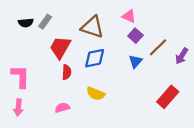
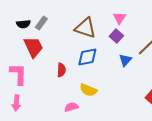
pink triangle: (129, 16) -> (119, 18), turned 40
purple square: (135, 36) -> (116, 36), moved
red trapezoid: (60, 47) -> (33, 47), moved, turned 125
pink semicircle: (62, 108) -> (71, 107), moved

